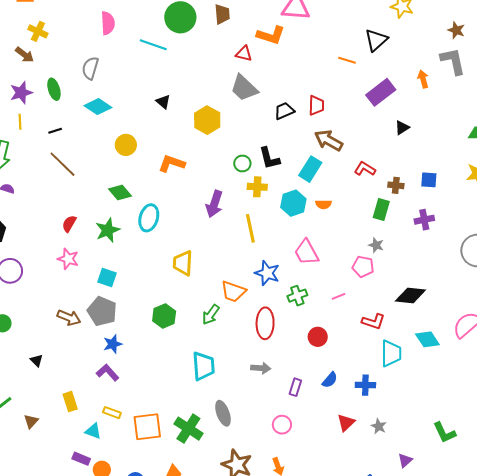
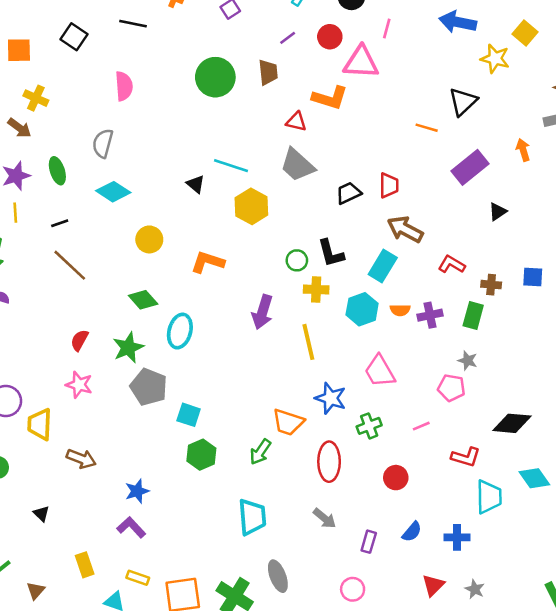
cyan line: (153, 45) -> (231, 166), moved
purple cross: (424, 220) -> (430, 315), moved
yellow trapezoid: (183, 263) -> (40, 424), moved
cyan square: (107, 278) -> (189, 415), moved
gray pentagon: (102, 311) -> (149, 387), moved
gray arrow: (261, 368) -> (325, 518), turned 36

